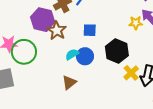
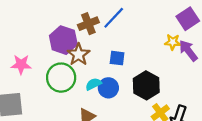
yellow star: (136, 23) -> (173, 42), moved
green circle: (24, 52) -> (61, 78), moved

